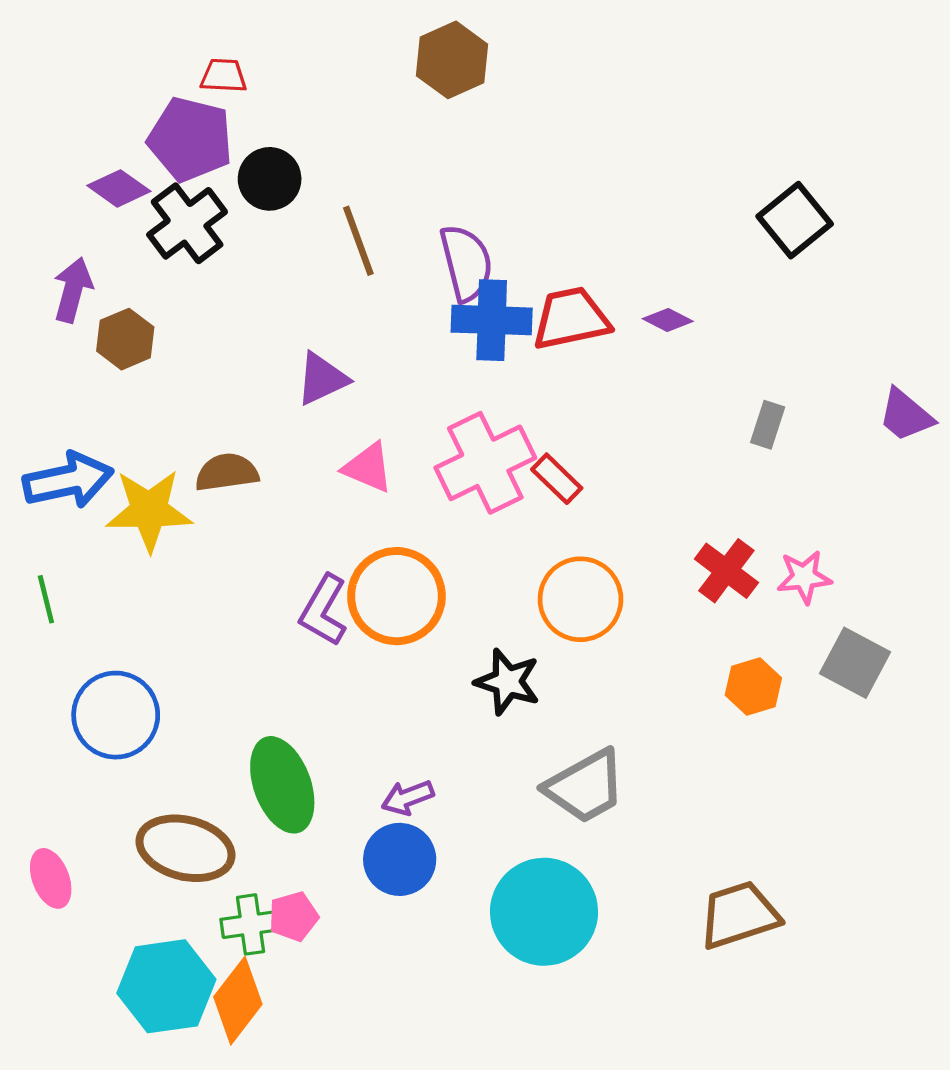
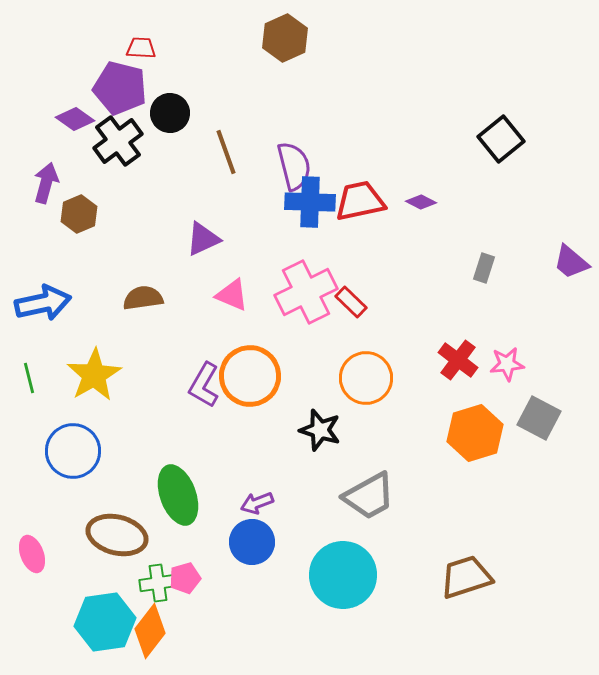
yellow star: (149, 510) -> (94, 375), moved, turned -30
orange hexagon: (753, 686) -> (475, 433), size x1.6

